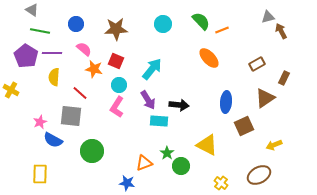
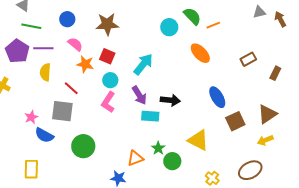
cyan circle: (163, 24) -> (169, 27), moved
brown arrow: (281, 31) -> (280, 19), moved
brown triangle: (265, 98) -> (267, 114), moved
blue ellipse: (226, 102) -> (217, 97), turned -35

